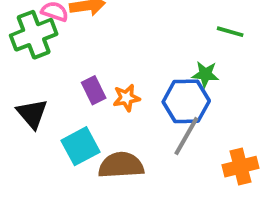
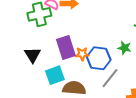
purple rectangle: (94, 90) -> (66, 47), size x1.6
blue hexagon: (186, 101) -> (99, 58), moved

